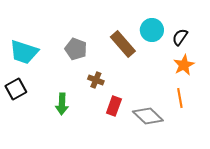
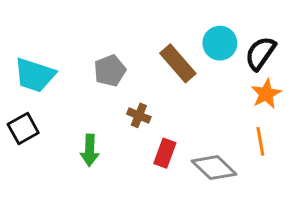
black semicircle: (180, 37) -> (260, 53), size x1.4
gray pentagon: (76, 49) -> (110, 71), turned 30

